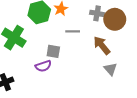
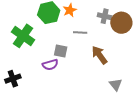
brown arrow: (102, 45) -> (100, 55), moved
gray triangle: (110, 69) -> (116, 85), moved

